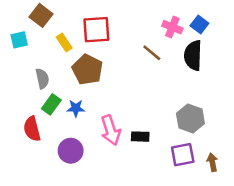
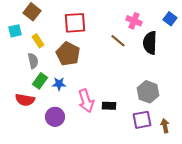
blue square: (199, 24) -> (170, 19), moved
yellow rectangle: (64, 43) -> (38, 41), moved
red semicircle: (32, 129) -> (25, 100), turned -66

